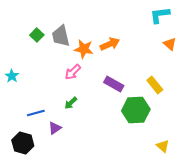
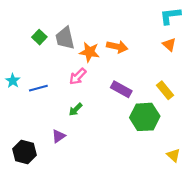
orange arrow: (110, 44) -> (117, 47), turned 36
orange triangle: (170, 44) -> (169, 45), moved
blue line: (36, 113) -> (38, 88), moved

